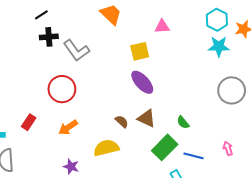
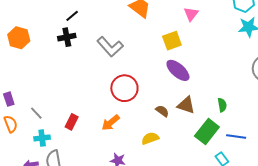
pink triangle: (162, 27) -> (191, 14), turned -42
black cross: (49, 37) -> (67, 37), moved
red circle: (62, 89) -> (124, 88), moved
green semicircle: (183, 122) -> (222, 105), turned -144
yellow semicircle: (106, 148) -> (150, 138), size x0.7

